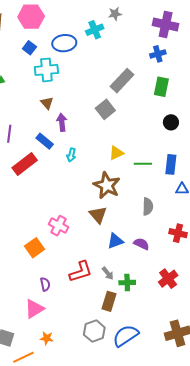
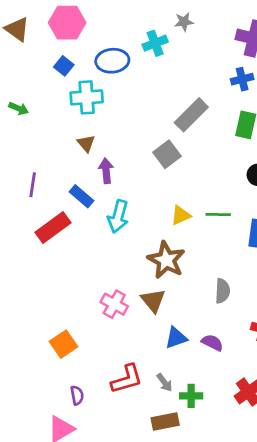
cyan arrow: (71, 155) -> (118, 216), size x1.6
green line: (143, 164) -> (218, 215), moved
pink cross: (59, 226) -> (114, 304), moved
brown rectangle: (109, 301) -> (165, 421), turned 60

